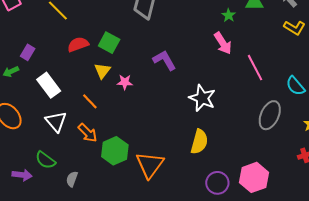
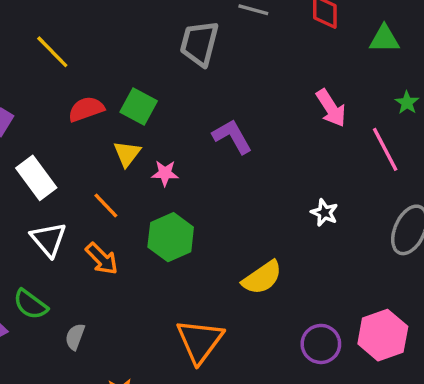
green star: (229, 15) -> (407, 103), moved
white star: (202, 98) -> (324, 213), moved, size x0.6
yellow semicircle: (199, 142) -> (262, 278), moved, turned 40
green hexagon: (115, 151) -> (171, 237), moved
orange triangle: (150, 165) -> (200, 341), moved

